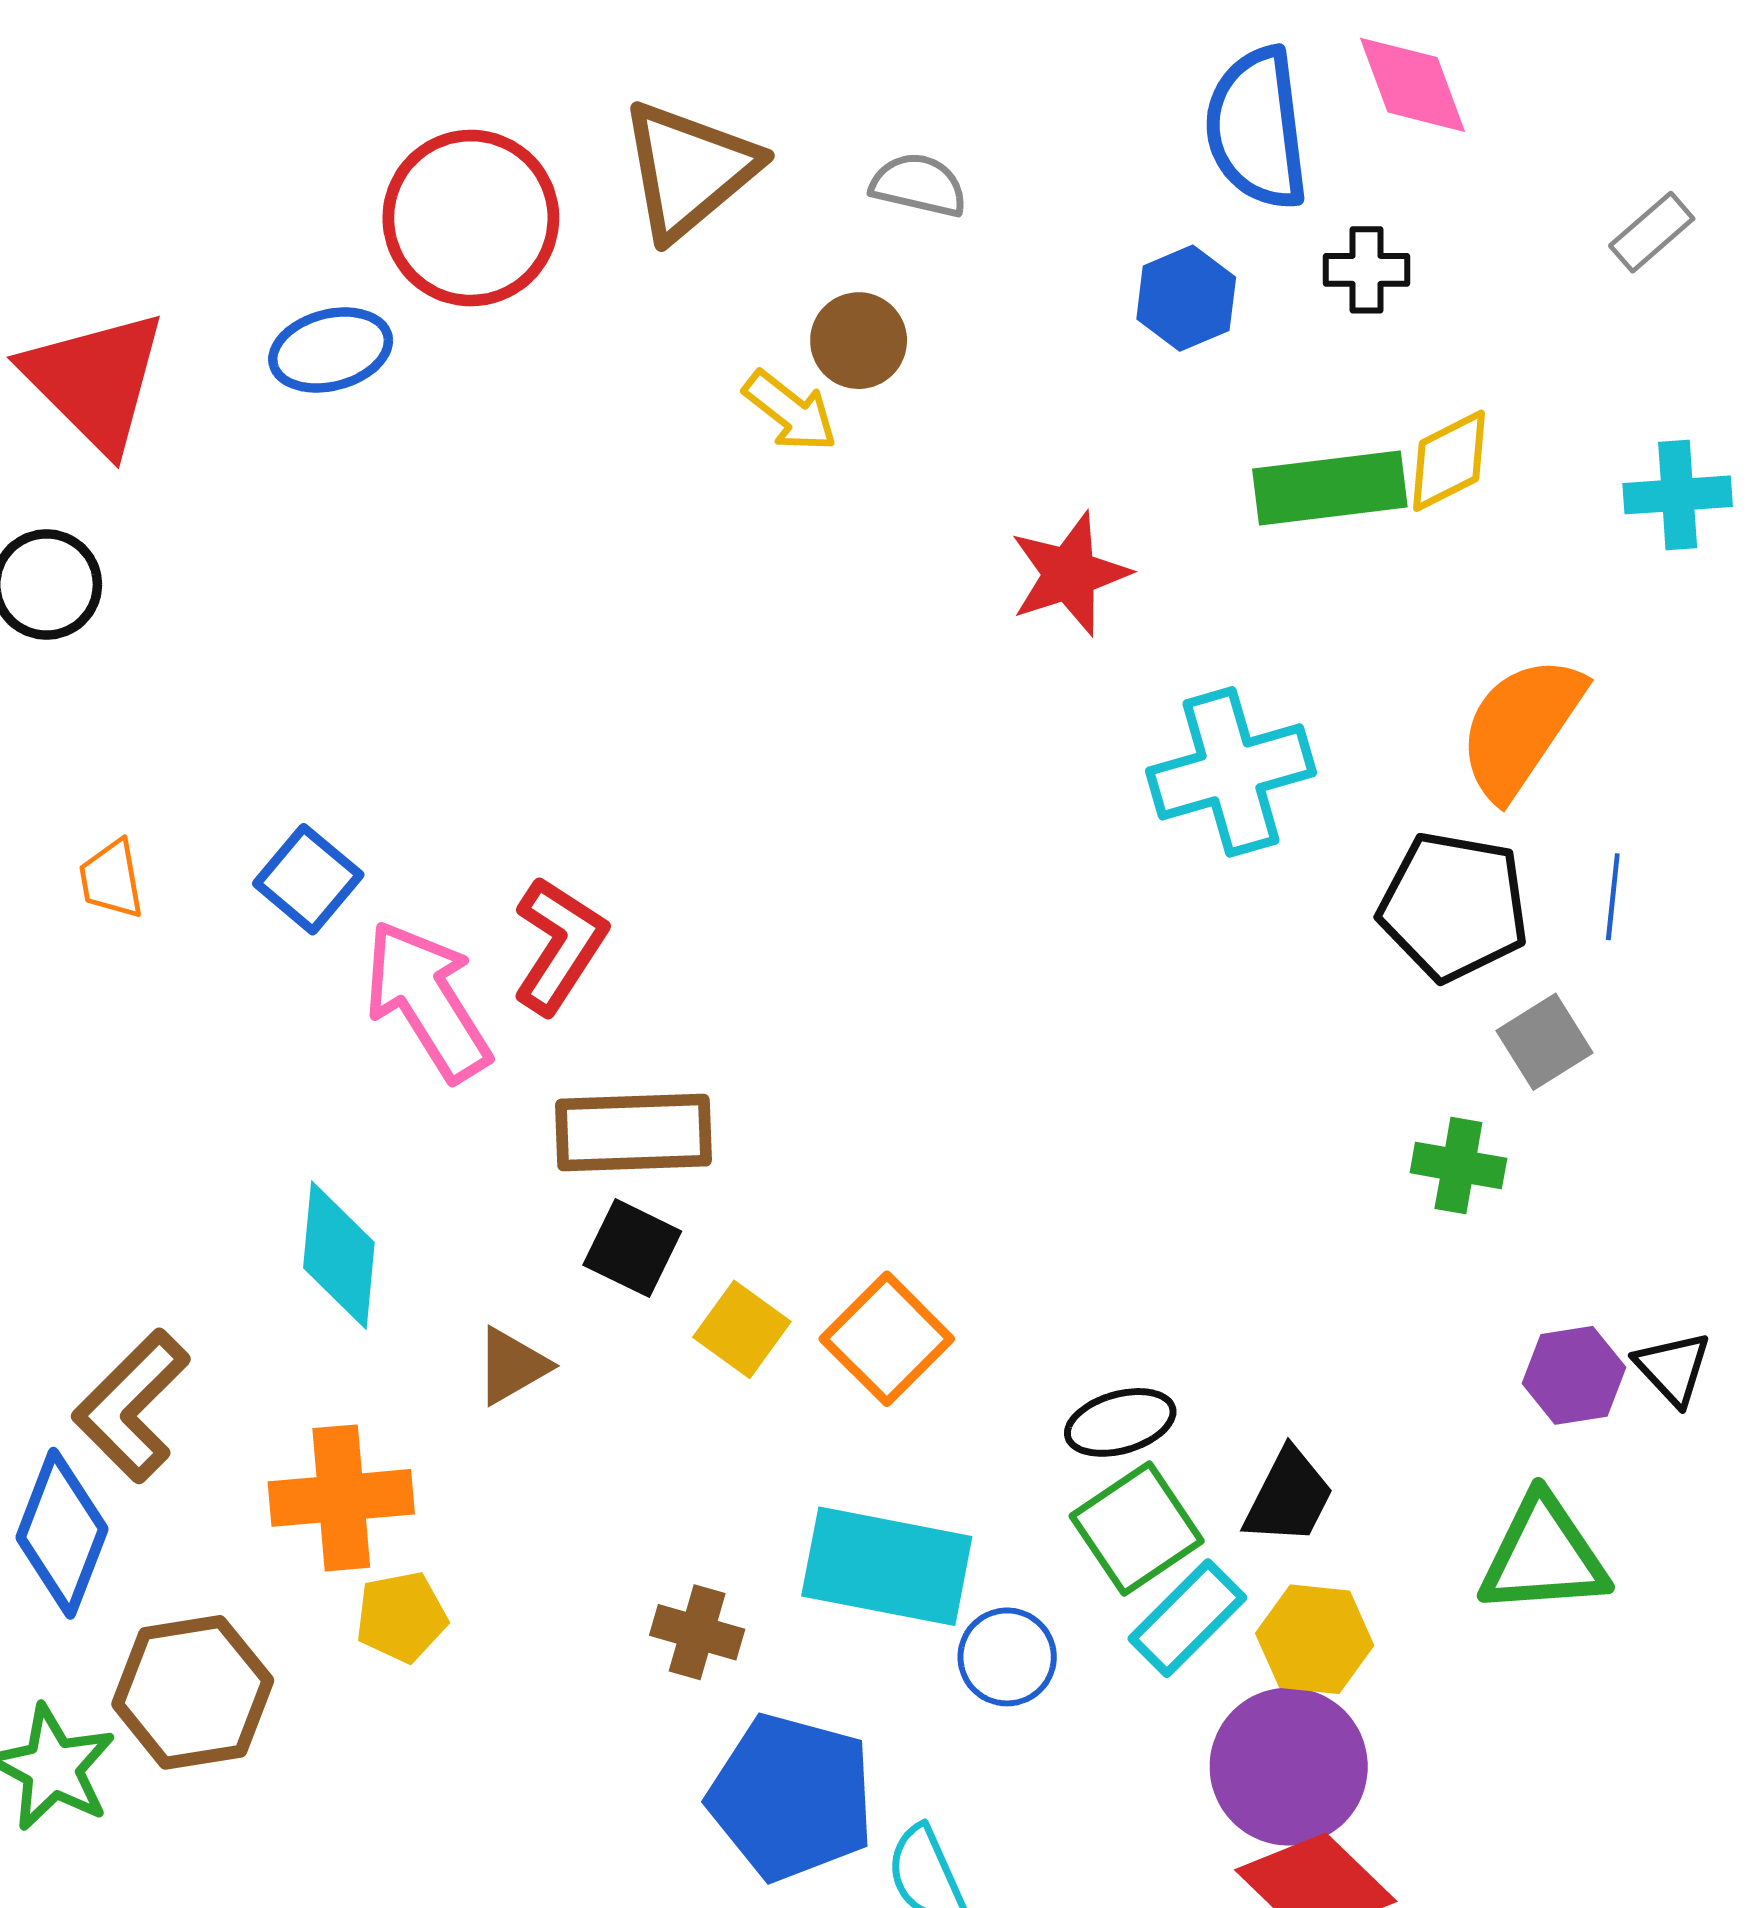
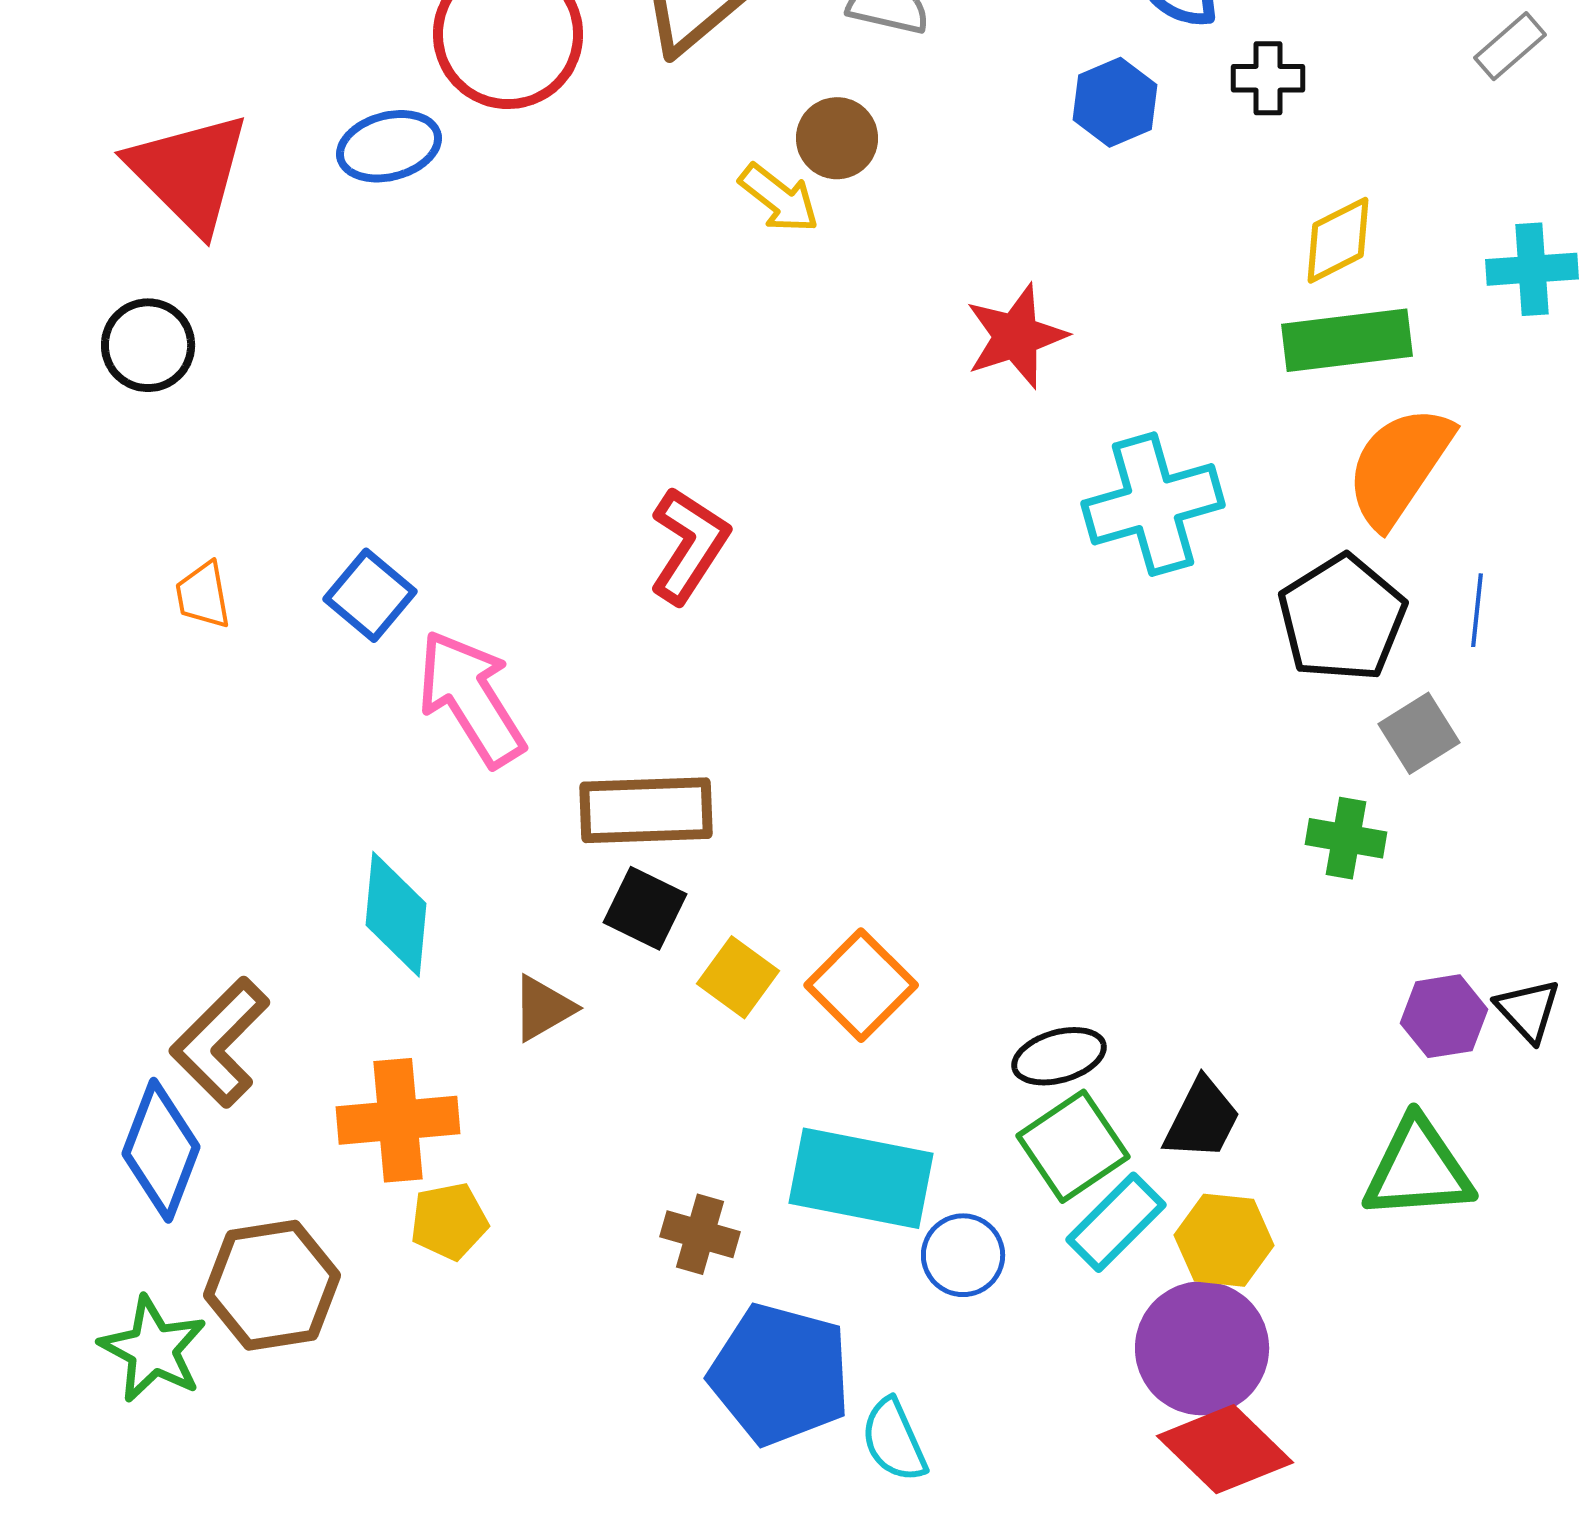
green rectangle: (1330, 488) -> (1347, 340), moved
black pentagon: (1454, 906) -> (1342, 618), turned 30
red L-shape: (559, 945) -> (689, 545), moved

